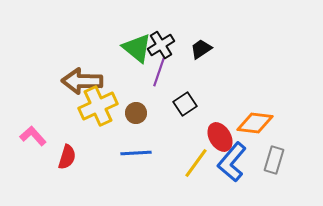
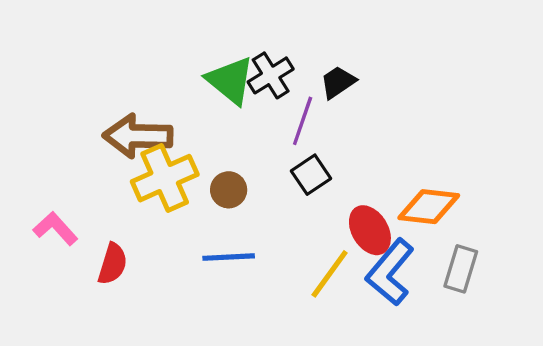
purple line: (159, 72) -> (303, 121), moved

